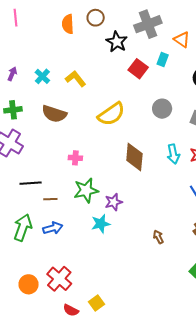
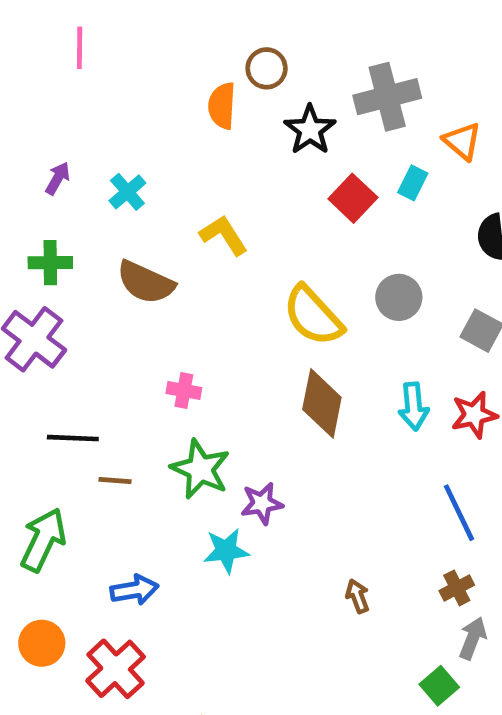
orange semicircle: (68, 24) -> (222, 106), moved
yellow L-shape: (76, 79) -> (224, 235), moved
yellow semicircle: (111, 114) -> (313, 316), moved, turned 76
green star: (86, 190) -> (200, 469), turned 30
blue arrow: (53, 228) -> (134, 590), moved
orange circle: (29, 284) -> (42, 643), moved

